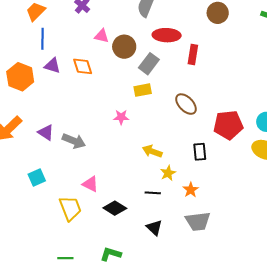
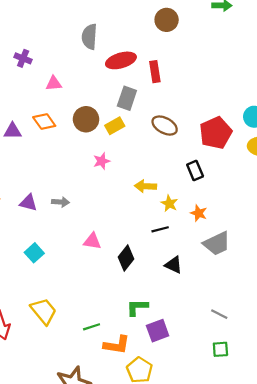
brown circle: (124, 47) -> (86, 119), moved
gray rectangle: (149, 64) -> (127, 98), moved
gray arrow: (74, 141) -> (60, 202), size x0.7
yellow trapezoid: (70, 208) -> (44, 311), moved
black diamond: (115, 208) -> (126, 258), turned -65

